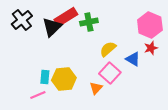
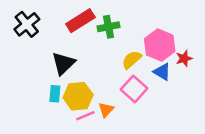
pink hexagon: (150, 25) -> (160, 45), moved
black triangle: (52, 27) -> (63, 63), moved
orange triangle: (96, 88) -> (106, 110), moved
pink line: (38, 95) -> (85, 116), moved

